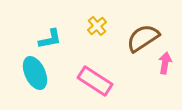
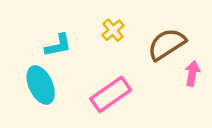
pink rectangle: (95, 81) -> (111, 94), turned -68

